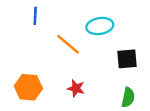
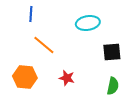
orange line: (68, 44) -> (44, 45), moved

